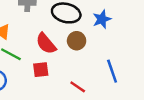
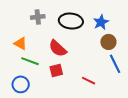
brown circle: (77, 41) -> (108, 42), moved

